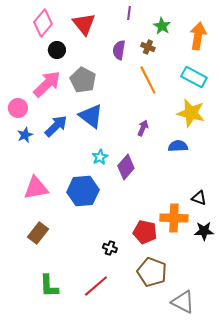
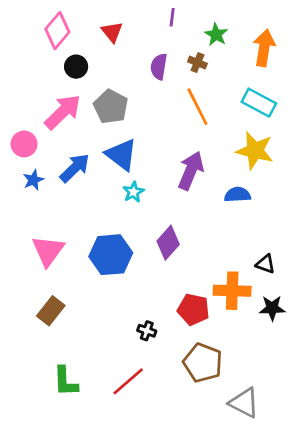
red triangle: (84, 24) -> (112, 32), size x0.7
purple arrow: (143, 128) -> (191, 171), size x1.8
cyan star: (100, 157) -> (133, 192), moved
purple diamond: (126, 167) -> (168, 243), moved
pink triangle: (36, 188) -> (48, 251), turned -44

